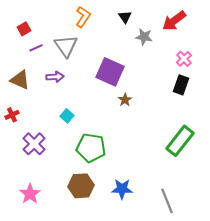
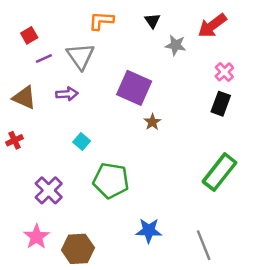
orange L-shape: (83, 17) -> (101, 21), turned -120
purple cross: (34, 144) -> (49, 190), moved
brown hexagon: (81, 186) -> (78, 249), moved

